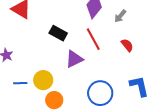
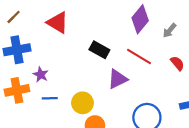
red line: (93, 39) -> (139, 56), turned -30
blue line: (20, 83) -> (50, 98), moved

